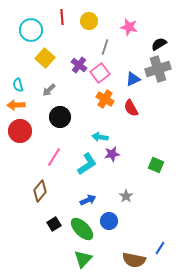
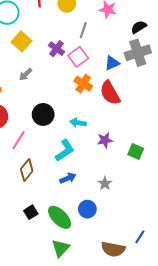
red semicircle: (131, 108) -> (110, 93), size x1.4
black circle: (60, 117) -> (43, 114), moved
purple star: (112, 154) -> (105, 140), moved
pink line: (54, 157) -> (18, 140), moved
brown diamond: (40, 191) -> (27, 170), moved
blue arrow: (88, 200) -> (68, 178), moved

